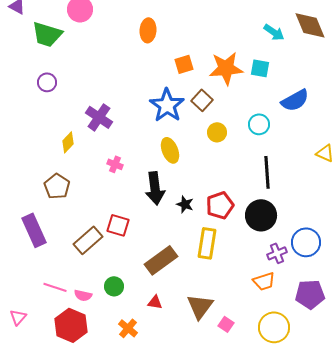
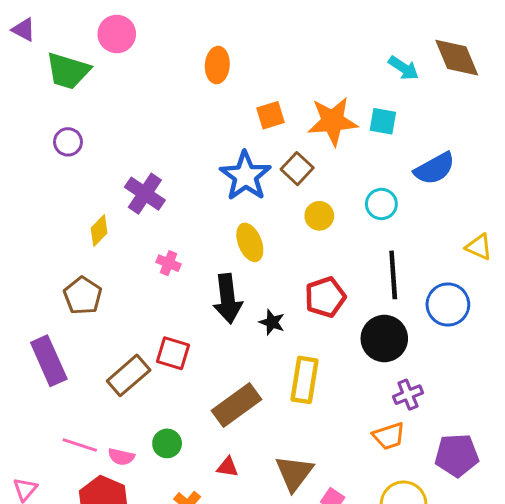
red pentagon: (220, 205) -> (325, 297), moved
blue circle: (306, 242) -> (448, 305), moved

